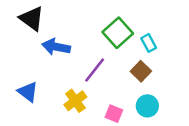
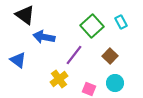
cyan rectangle: (149, 43) -> (121, 22), moved
blue triangle: (28, 92) -> (18, 60), moved

